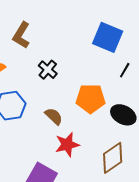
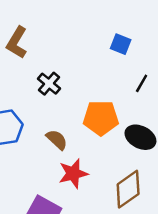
blue square: (108, 37) -> (121, 44), size x0.6

